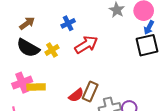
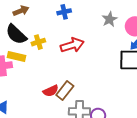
blue cross: (68, 23) -> (64, 12), moved
yellow rectangle: (36, 87) -> (16, 57), moved

